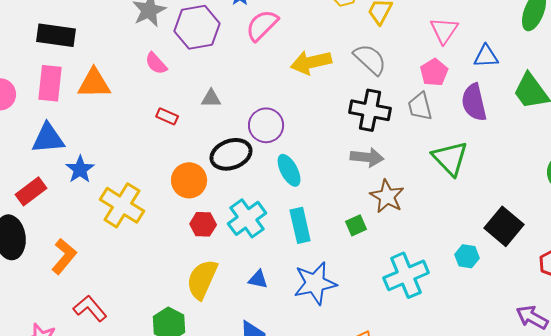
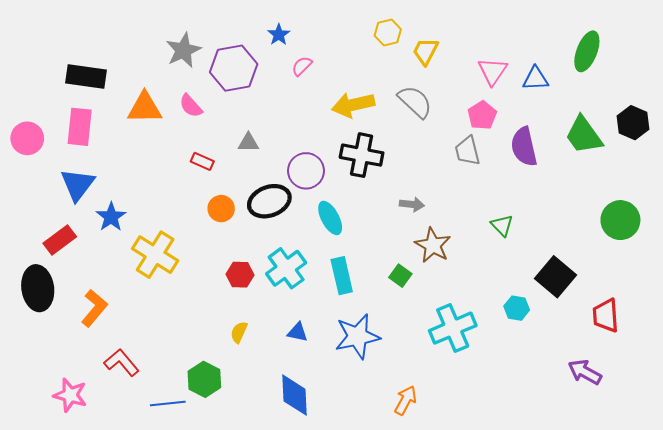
pink semicircle: (262, 25) -> (302, 66), size x0.6
blue triangle: (486, 56) -> (536, 79), moved
orange triangle: (94, 83) -> (145, 108), moved
black cross: (370, 110) -> (362, 155), moved
blue triangle: (48, 138) -> (78, 184), turned -48
gray arrow: (367, 157) -> (412, 204), size x0.7
green triangle: (450, 158) -> (502, 225), moved, size x0.6
orange circle: (189, 180) -> (221, 209), moved, size x0.7
green square: (356, 225) -> (400, 276), turned -30
yellow semicircle: (202, 279) -> (239, 332), size x0.5

